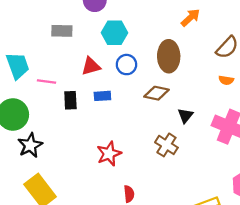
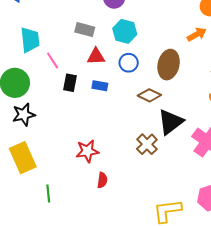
gray rectangle: (62, 31) -> (85, 30), moved
pink line: (47, 81) -> (53, 60), turned 36
black triangle: (185, 116) -> (171, 122), size x1.8
red star: (109, 154) -> (87, 151), moved

